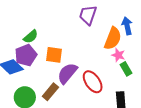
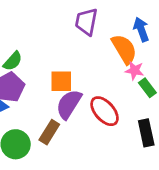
orange semicircle: (113, 38) -> (124, 49), turned -45
orange square: (54, 55) -> (61, 81), moved

